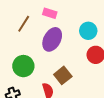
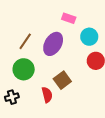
pink rectangle: (50, 13) -> (69, 18), moved
brown line: (24, 24) -> (25, 41), moved

